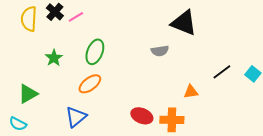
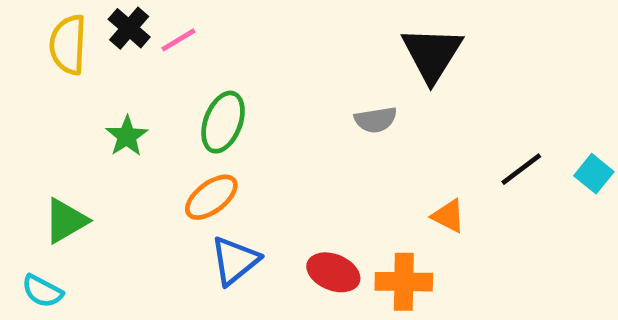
black triangle: (184, 23) -> (432, 54), turned 40
orange triangle: (191, 92) -> (448, 216), turned 35
blue triangle: (76, 117) -> (235, 261), moved

